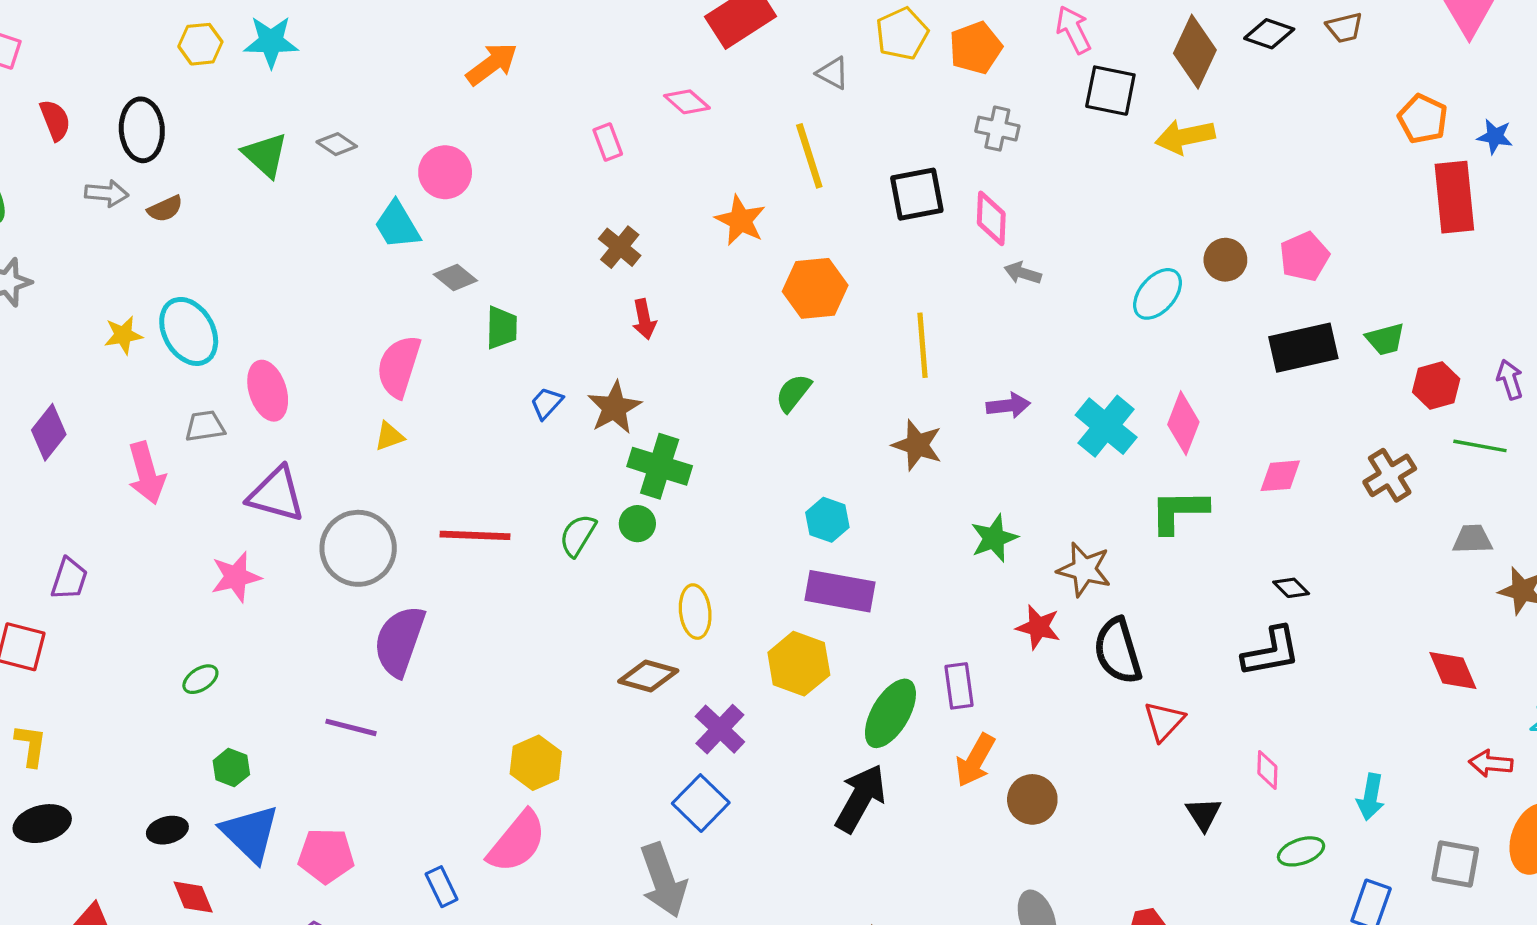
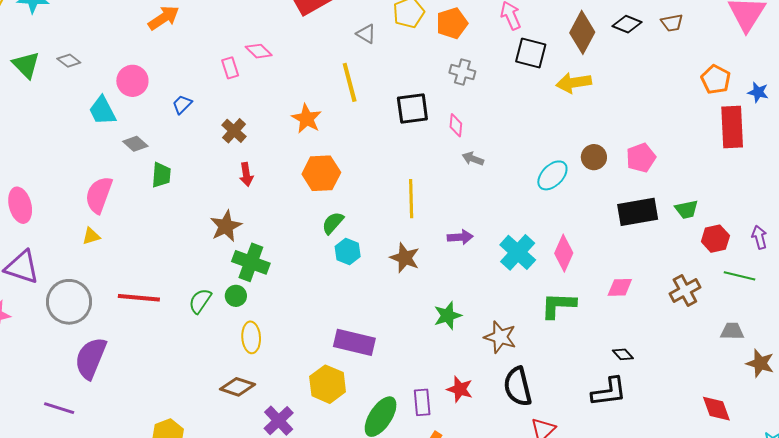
pink diamond: (687, 102) -> (259, 51), moved
pink diamond: (991, 218) -> (456, 125), size x0.7
orange hexagon: (815, 288) -> (321, 173), moved
blue trapezoid: (547, 403) -> (182, 104), moved
cyan hexagon: (827, 520) -> (348, 251), moved
yellow ellipse: (695, 612) -> (251, 337), moved
red star: (1038, 627) -> (460, 389), moved

